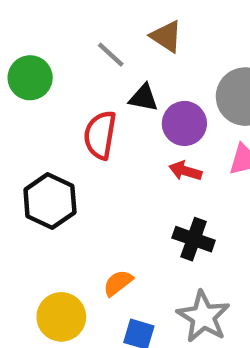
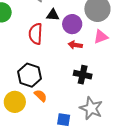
black hexagon: (50, 201) -> (30, 75), moved
orange semicircle: (118, 283) -> (41, 96), moved, turned 88
yellow circle: (61, 317) -> (15, 102), moved

